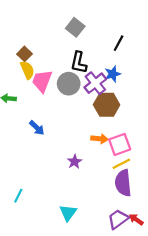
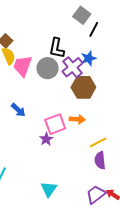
gray square: (75, 27) -> (82, 15), moved
pink square: (120, 144) -> (55, 124), moved
purple star: (74, 162) -> (46, 139), moved
purple semicircle: (123, 183) -> (100, 160), size x0.7

